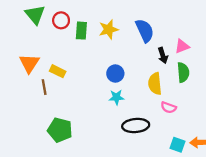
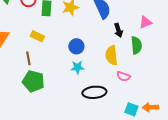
pink triangle: (182, 46) -> (145, 22), moved
yellow rectangle: (58, 71) -> (37, 36), moved
brown line: (44, 87) -> (28, 58), moved
green pentagon: (60, 130) -> (33, 81), moved

